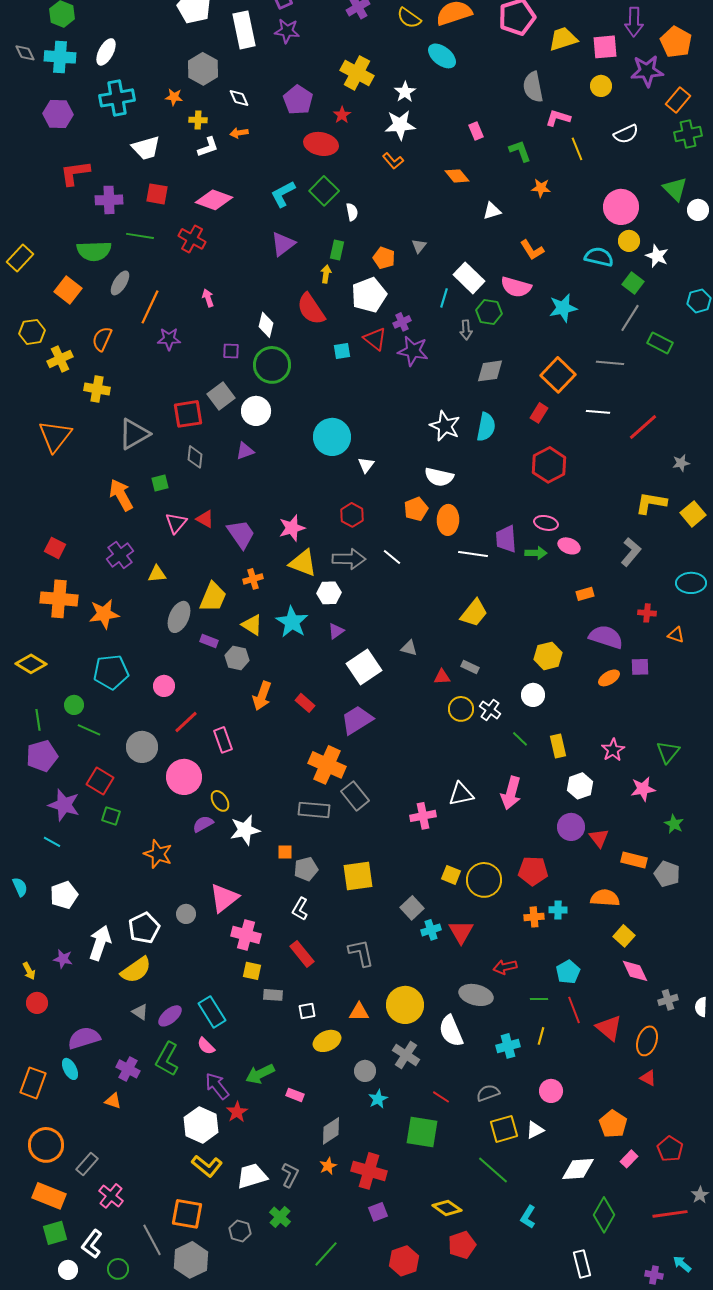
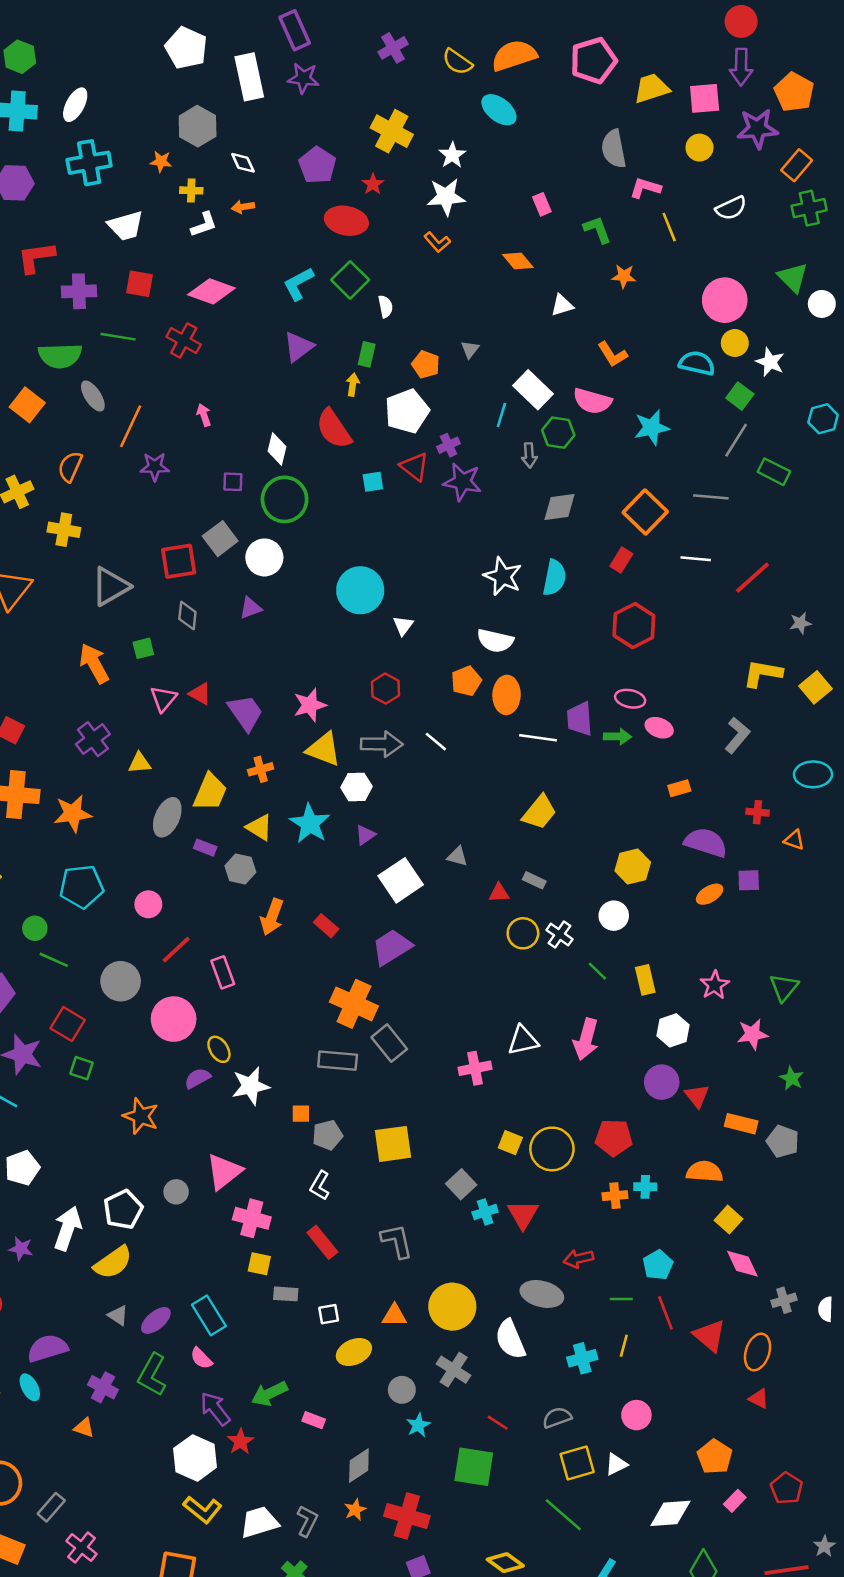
gray ellipse: (120, 283) -> (93, 396), turned -65

